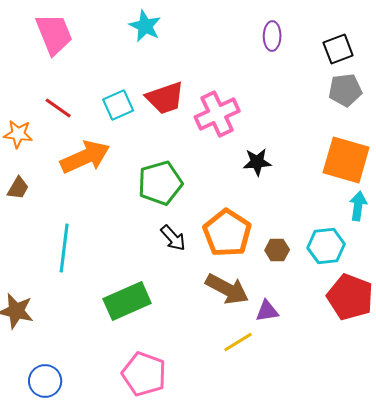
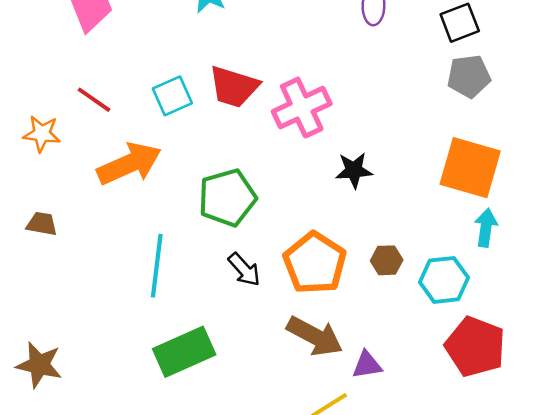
red trapezoid: (165, 98) -> (234, 87), turned 36
brown trapezoid: (18, 188) -> (42, 224), moved, turned -110
cyan line: (64, 248) -> (157, 266), moved
brown hexagon: (277, 250) -> (387, 260), moved

